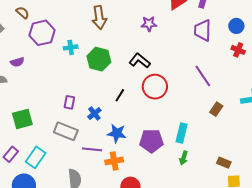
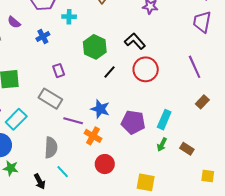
green hexagon: (99, 59) -> (95, 47), moved
purple semicircle: (17, 62) -> (14, 22), turned 48
purple rectangle: (69, 102) -> (59, 71), turned -40
blue cross: (94, 114) -> (43, 36), moved
orange cross: (114, 161) -> (93, 136), turned 30
brown rectangle: (224, 163) -> (187, 149), moved

